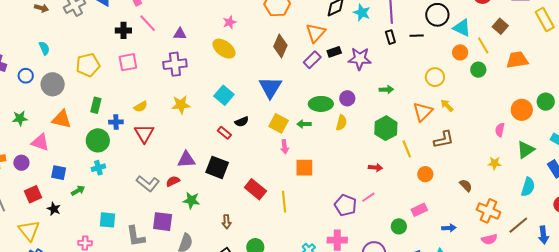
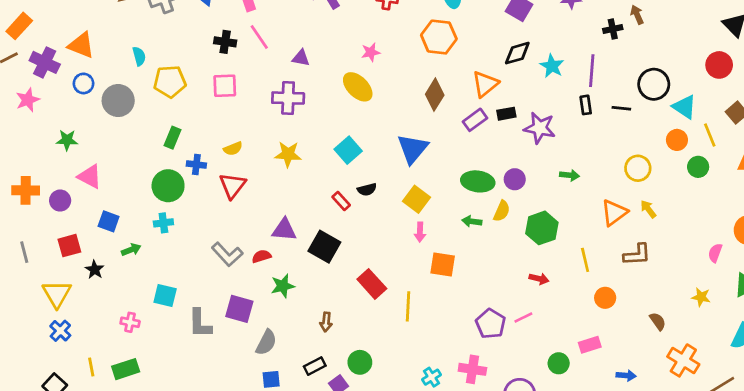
cyan semicircle: (44, 48) -> (139, 56), moved
orange triangle: (62, 119) -> (81, 45), moved
green arrow: (304, 124) -> (472, 221), moved
green hexagon: (386, 128) -> (542, 228), moved
green star: (191, 200) -> (283, 286), turned -30

